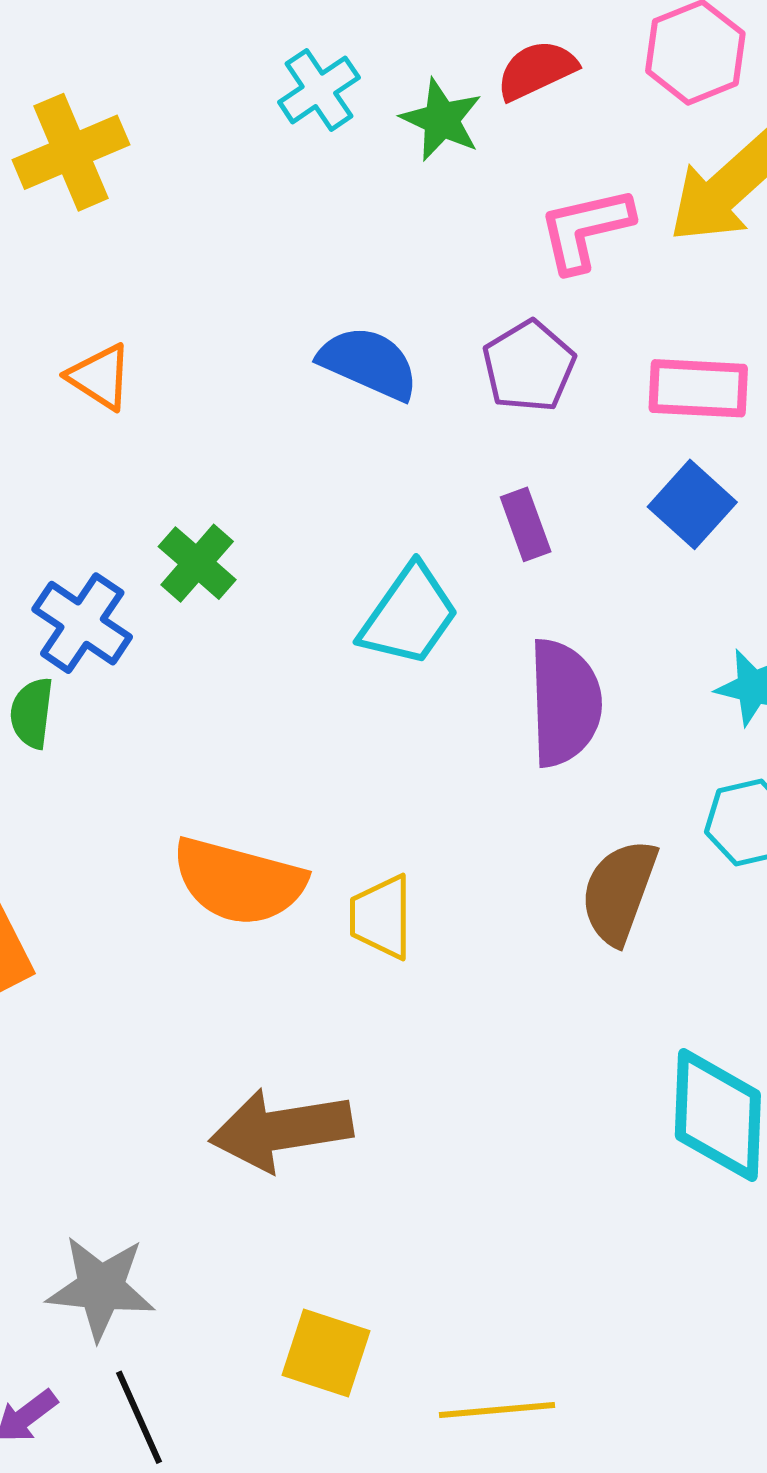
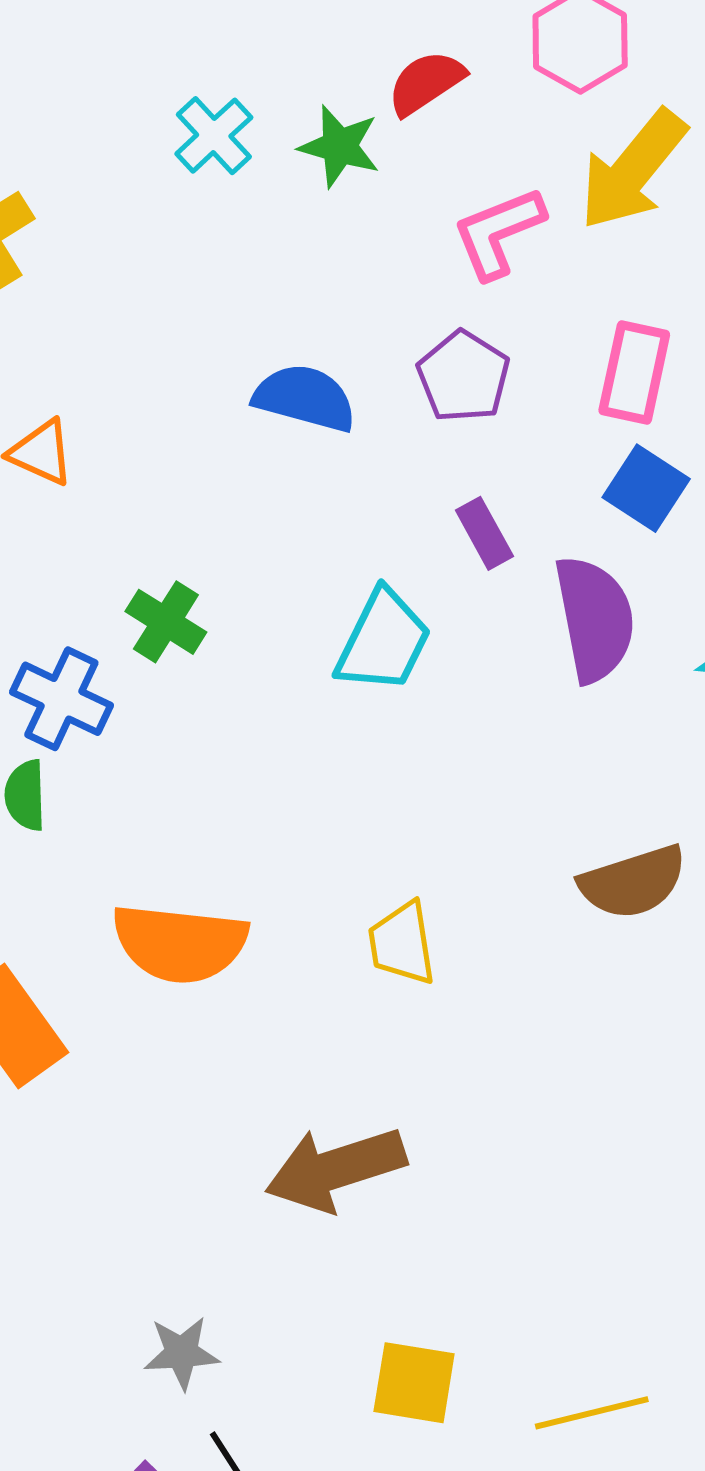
pink rectangle: (698, 388) -> (634, 372), turned -72
purple semicircle: (565, 703) -> (595, 619), moved
orange semicircle: (239, 881) -> (180, 943), moved
brown semicircle: (619, 892) -> (633, 882), turned -119
gray star: (101, 1288) -> (182, 1353), size x0.7

